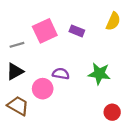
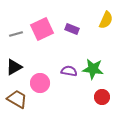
gray line: (17, 45) -> (16, 34), moved
purple semicircle: (61, 74) -> (69, 71), moved
red circle: (112, 112) -> (102, 97), moved

